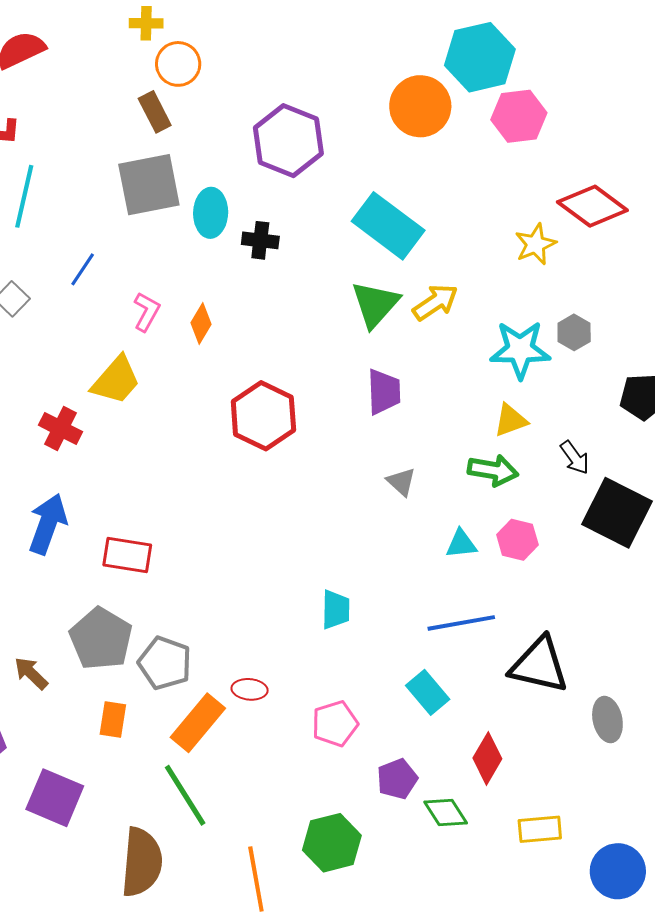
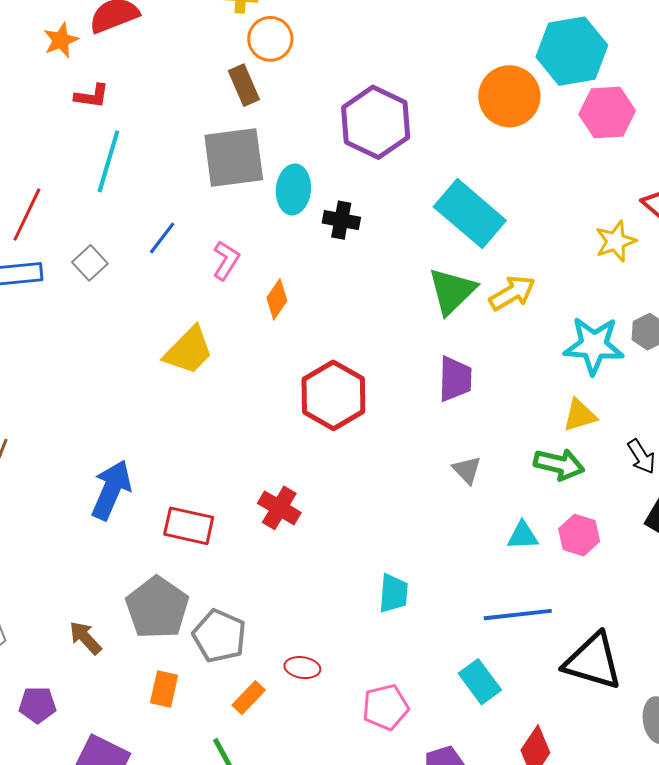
pink L-shape: (147, 312) -> (226, 260), moved
red cross: (61, 428) -> (279, 508), moved
orange rectangle: (198, 723) -> (249, 698), size x0.6

